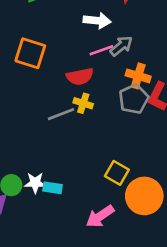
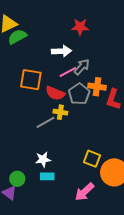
orange square: (30, 53) -> (31, 80), moved
red semicircle: (80, 76) -> (55, 93), turned 42
gray pentagon: (134, 99) -> (79, 94), moved
white star: (35, 183) -> (43, 159), moved

